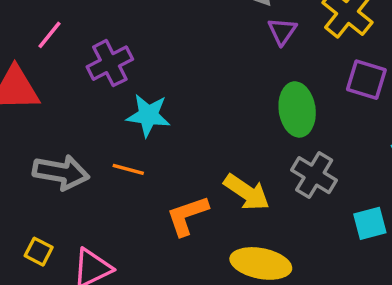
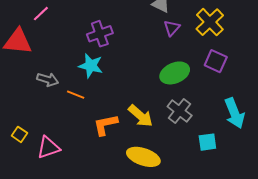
purple cross: (110, 63) -> (100, 34), moved
green ellipse: (297, 109) -> (175, 73), turned 68
gray arrow: (61, 172) -> (48, 80), moved, size x0.7

